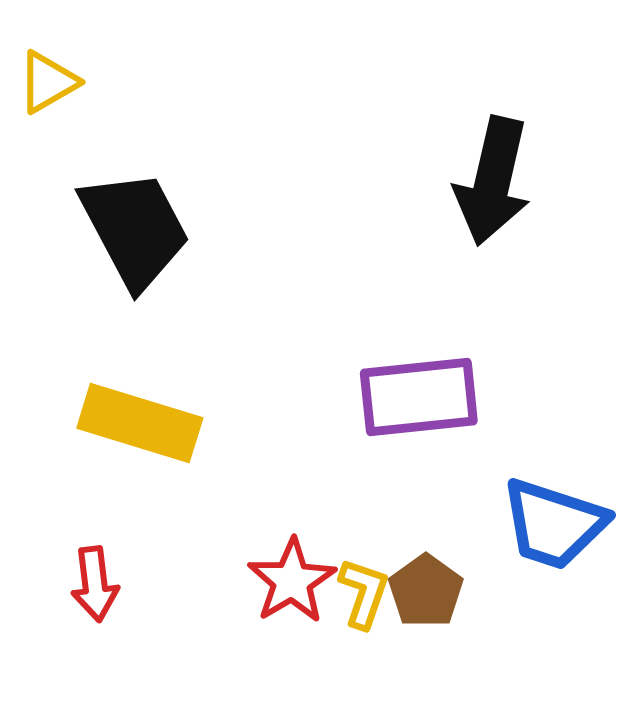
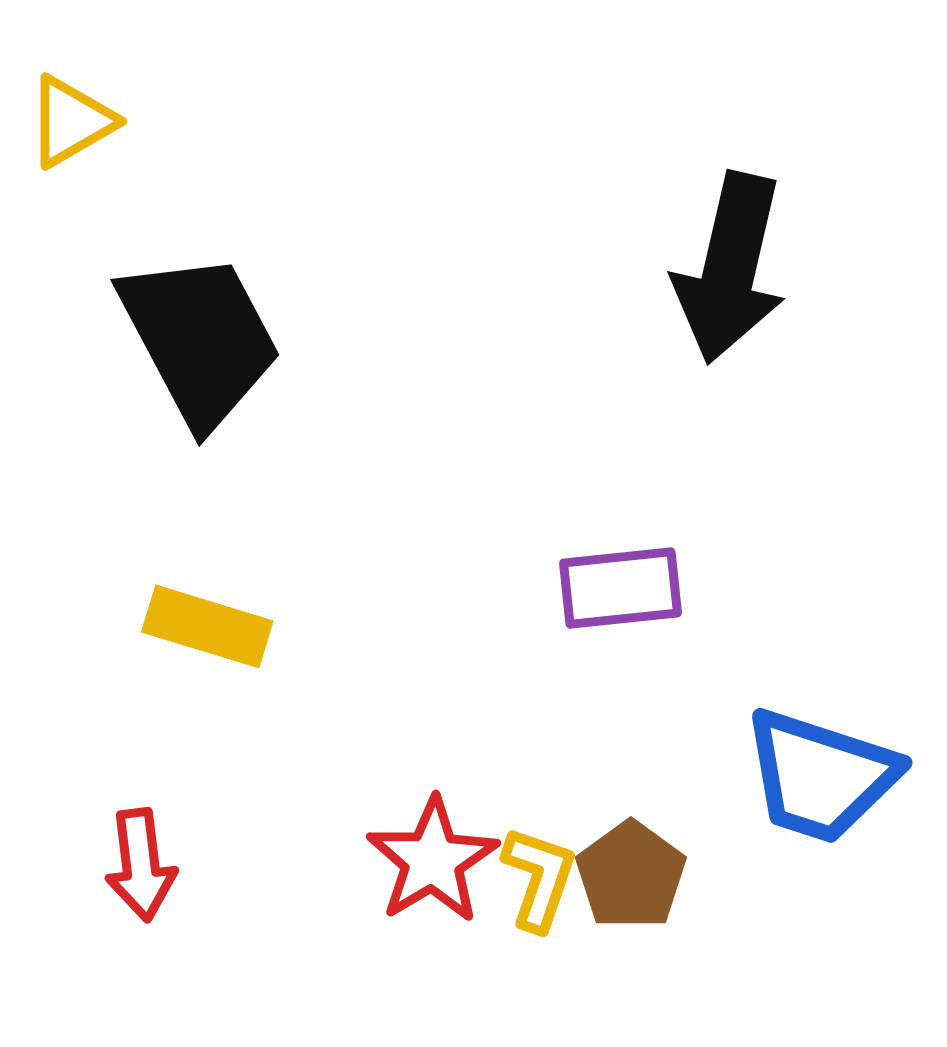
purple rectangle: (419, 397) -> (621, 588), size x0.7
yellow rectangle: (140, 423) -> (207, 626), size x0.7

